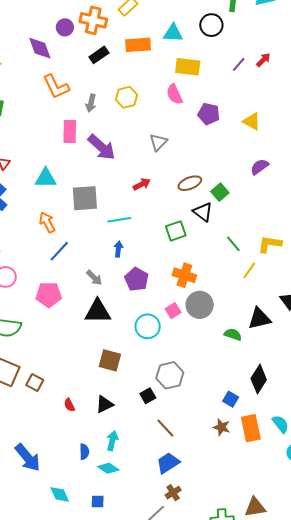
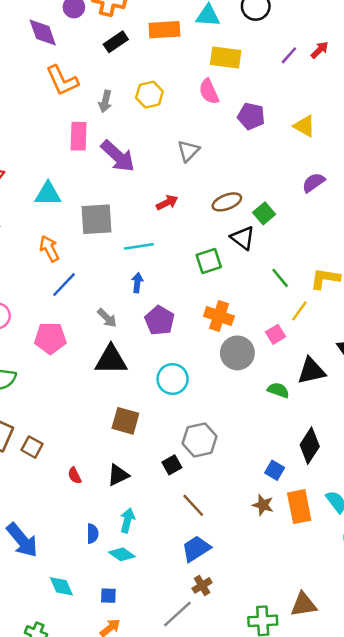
pink square: (173, 311) -> (275, 334), moved

